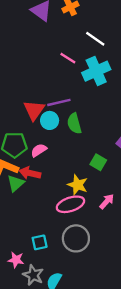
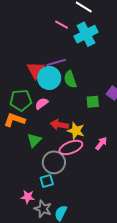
cyan circle: (50, 120) -> (49, 78), size x1.5
green square: (98, 162) -> (93, 102), moved, turned -32
red arrow: (30, 173) -> (59, 125), moved
green triangle: (16, 183) -> (34, 140), moved
gray circle: (76, 238) -> (54, 162), moved

